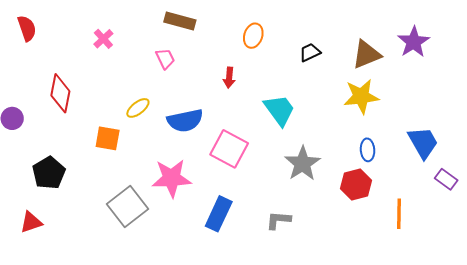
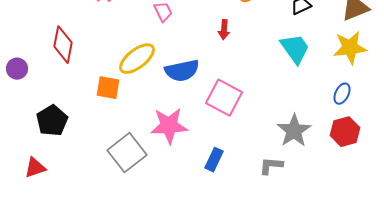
yellow ellipse: (138, 108) -> (137, 59), size x1.6
cyan trapezoid: (279, 110) -> (295, 49), moved
blue ellipse: (368, 150) -> (342, 94), moved, turned 30
gray star: (303, 164) -> (294, 131), moved
blue rectangle: (219, 214) -> (214, 160), size x0.7

